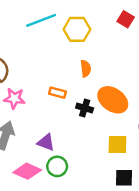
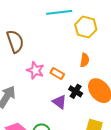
pink star: (14, 98) -> (35, 70), moved
purple triangle: (46, 142) -> (60, 102), moved

